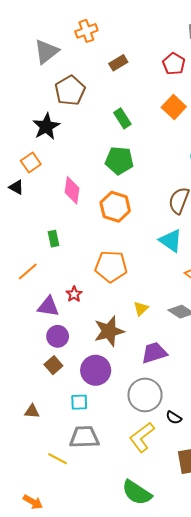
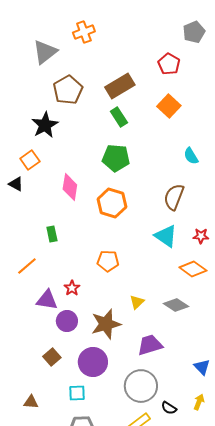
brown rectangle: (118, 63) -> (120, 86), moved, size x1.6
orange pentagon: (111, 266) -> (108, 261), size x0.7
purple circle: (58, 336) -> (67, 321), moved

